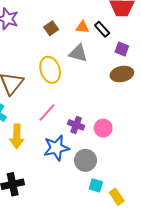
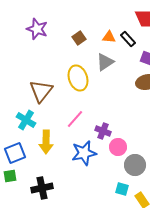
gray triangle: (78, 53) -> (105, 62), turned -48
pink circle: (103, 128) -> (118, 147), moved
gray circle: (85, 160) -> (135, 165), moved

